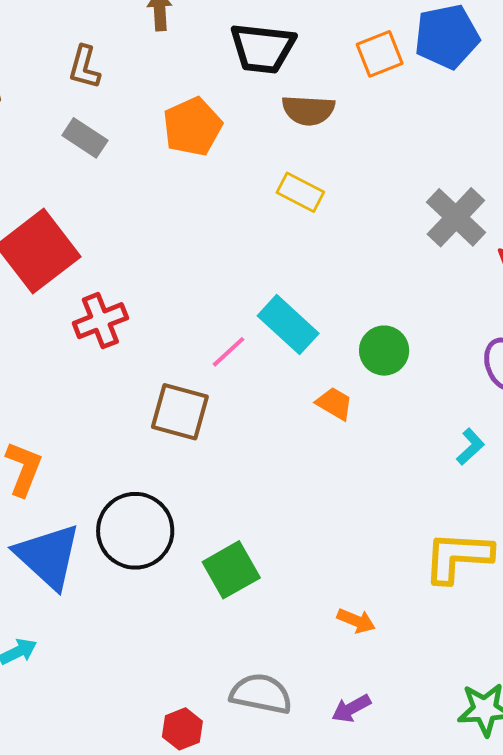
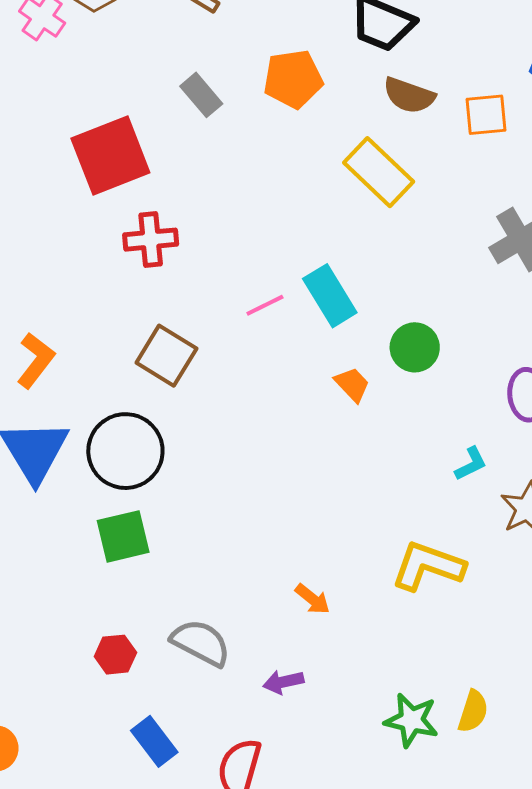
orange square: (380, 54) -> (486, 115), moved
gray rectangle: (85, 138) -> (201, 95), moved
yellow rectangle: (300, 192) -> (379, 172), size x1.5
brown square: (180, 412) -> (166, 356), moved
green square: (231, 570) -> (123, 536), moved

